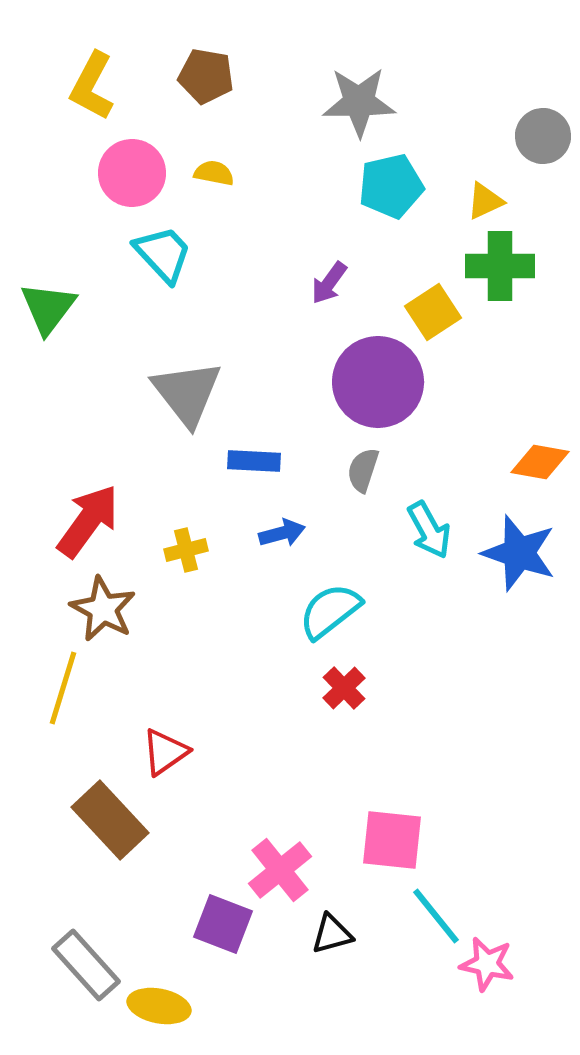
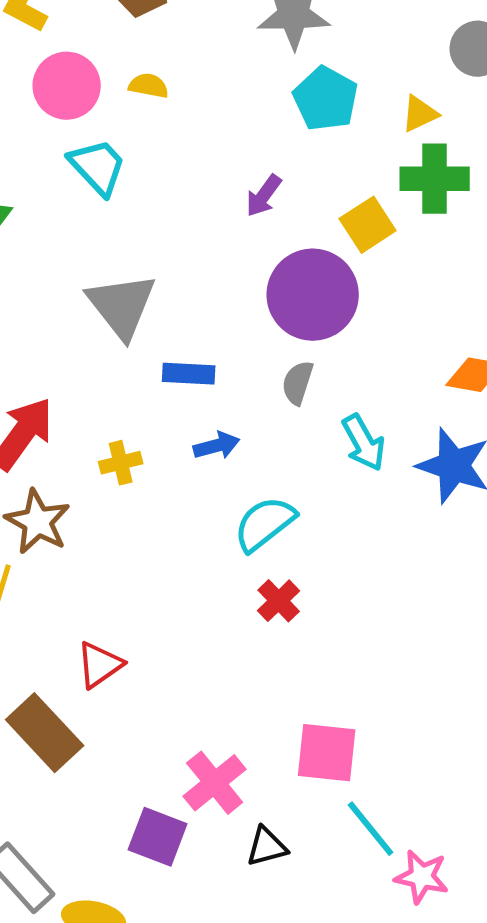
cyan pentagon: (391, 186) -> (326, 99), turned -30

